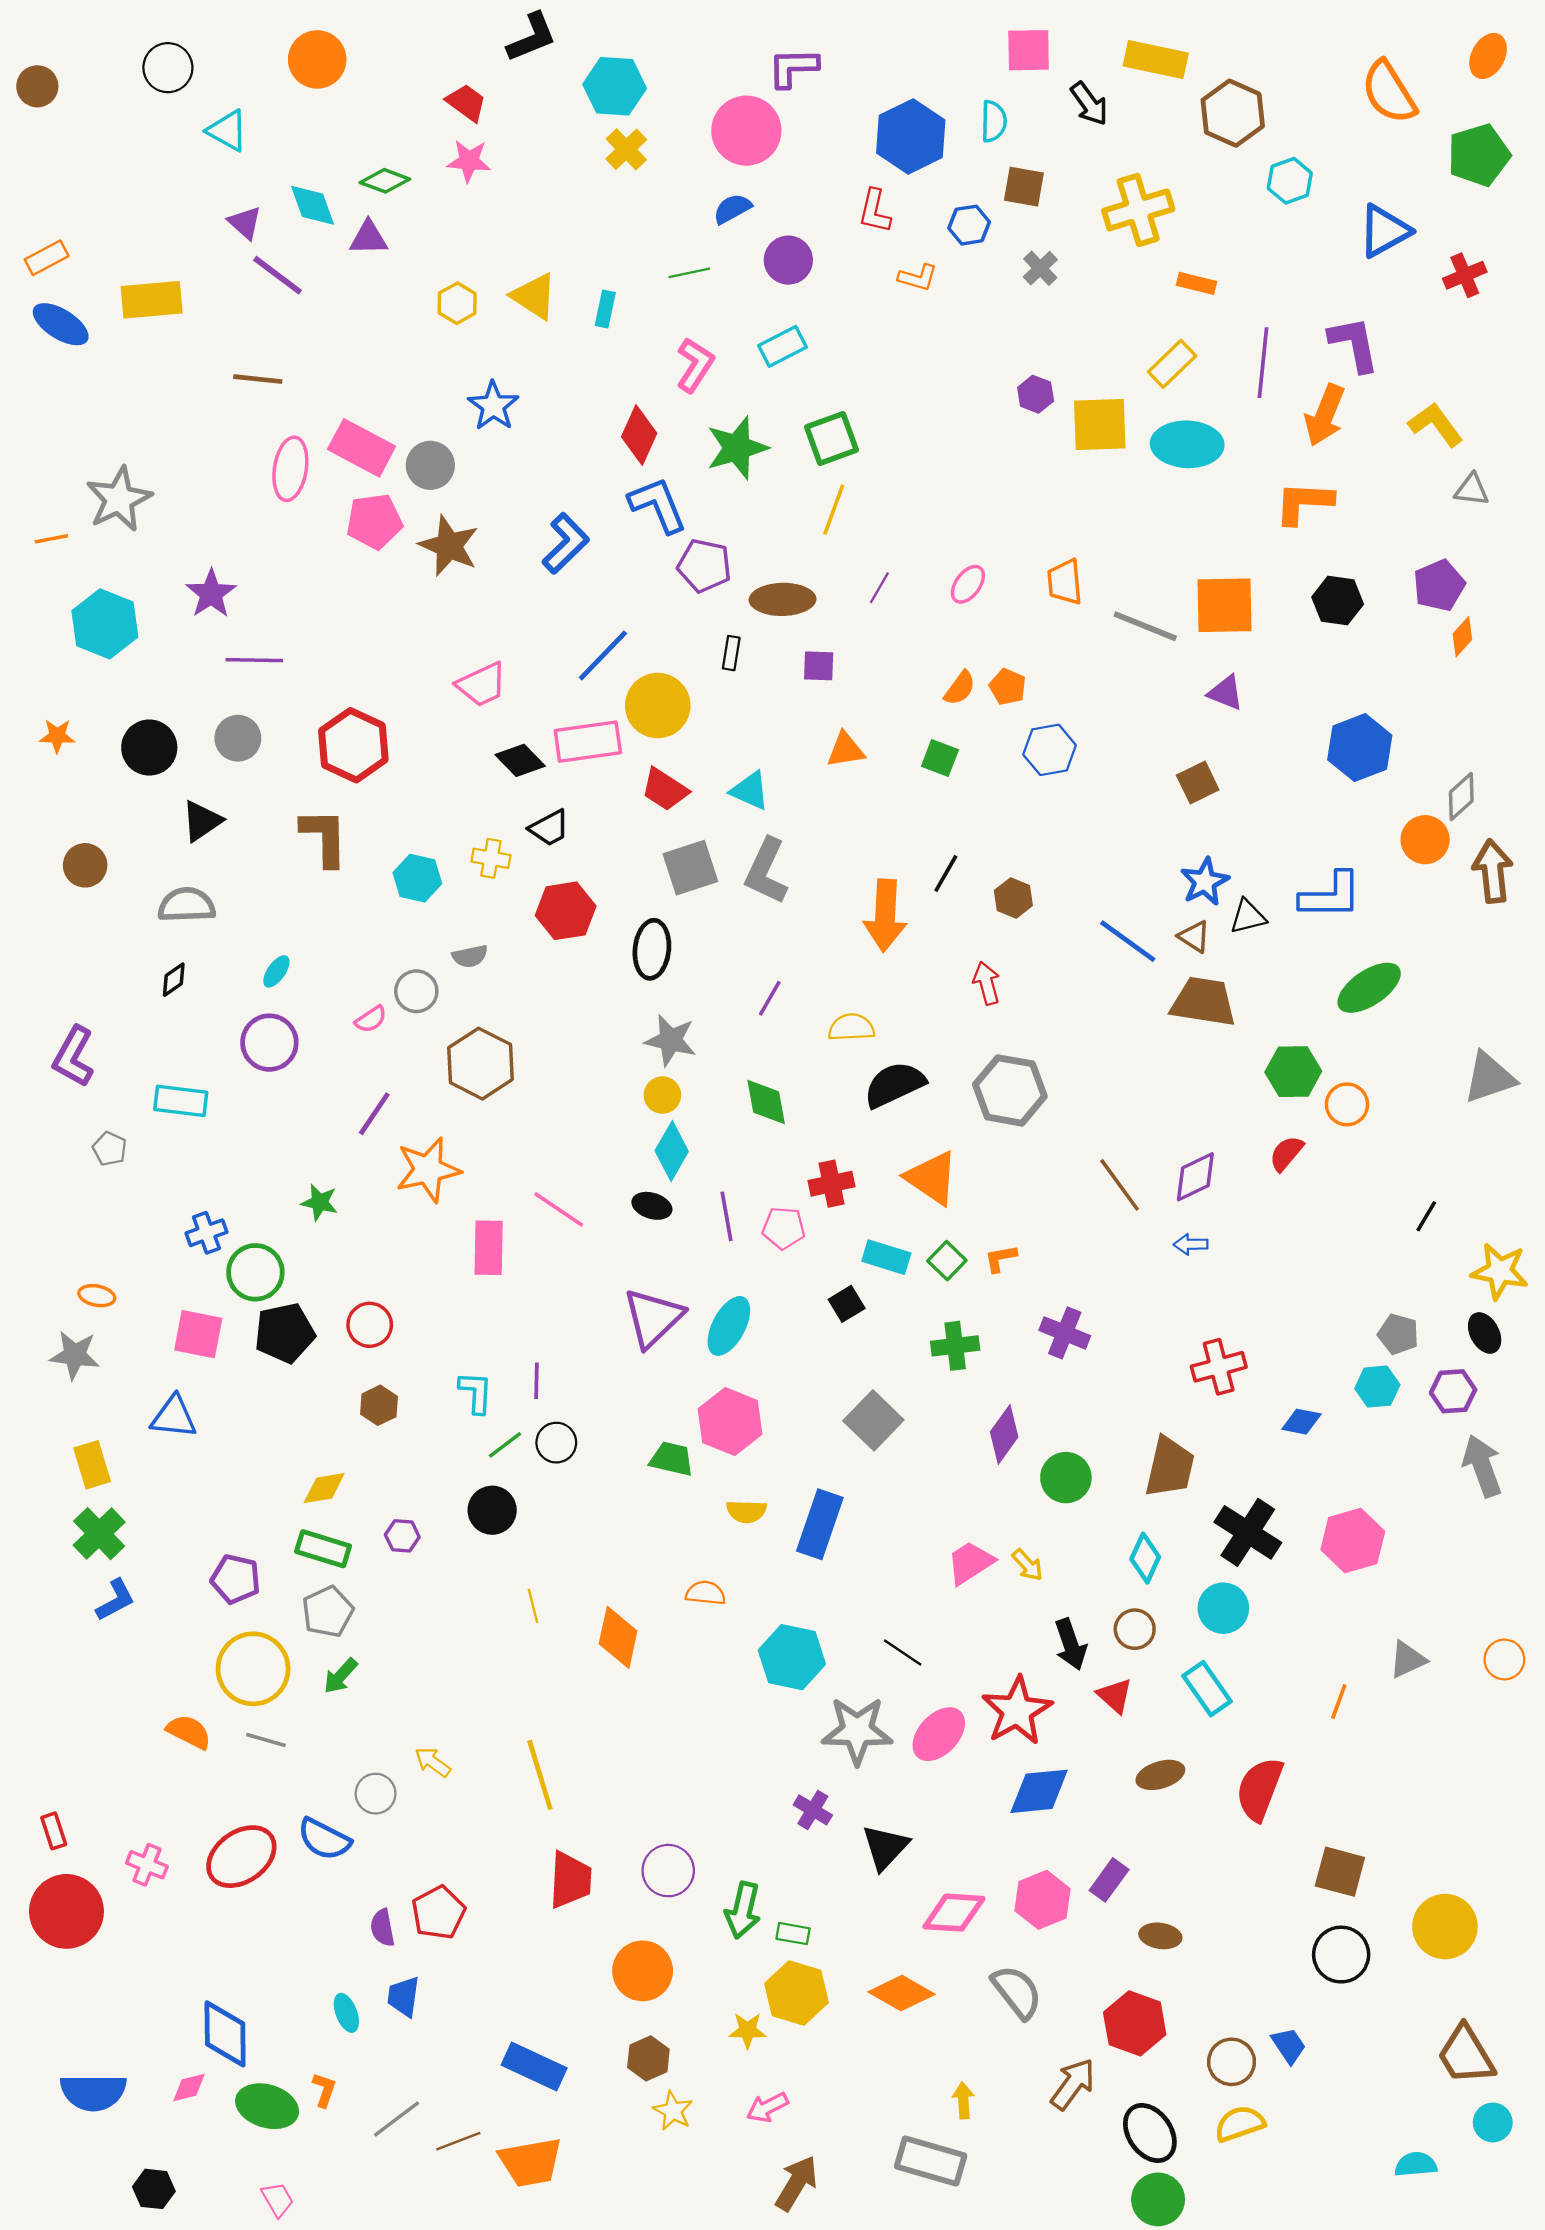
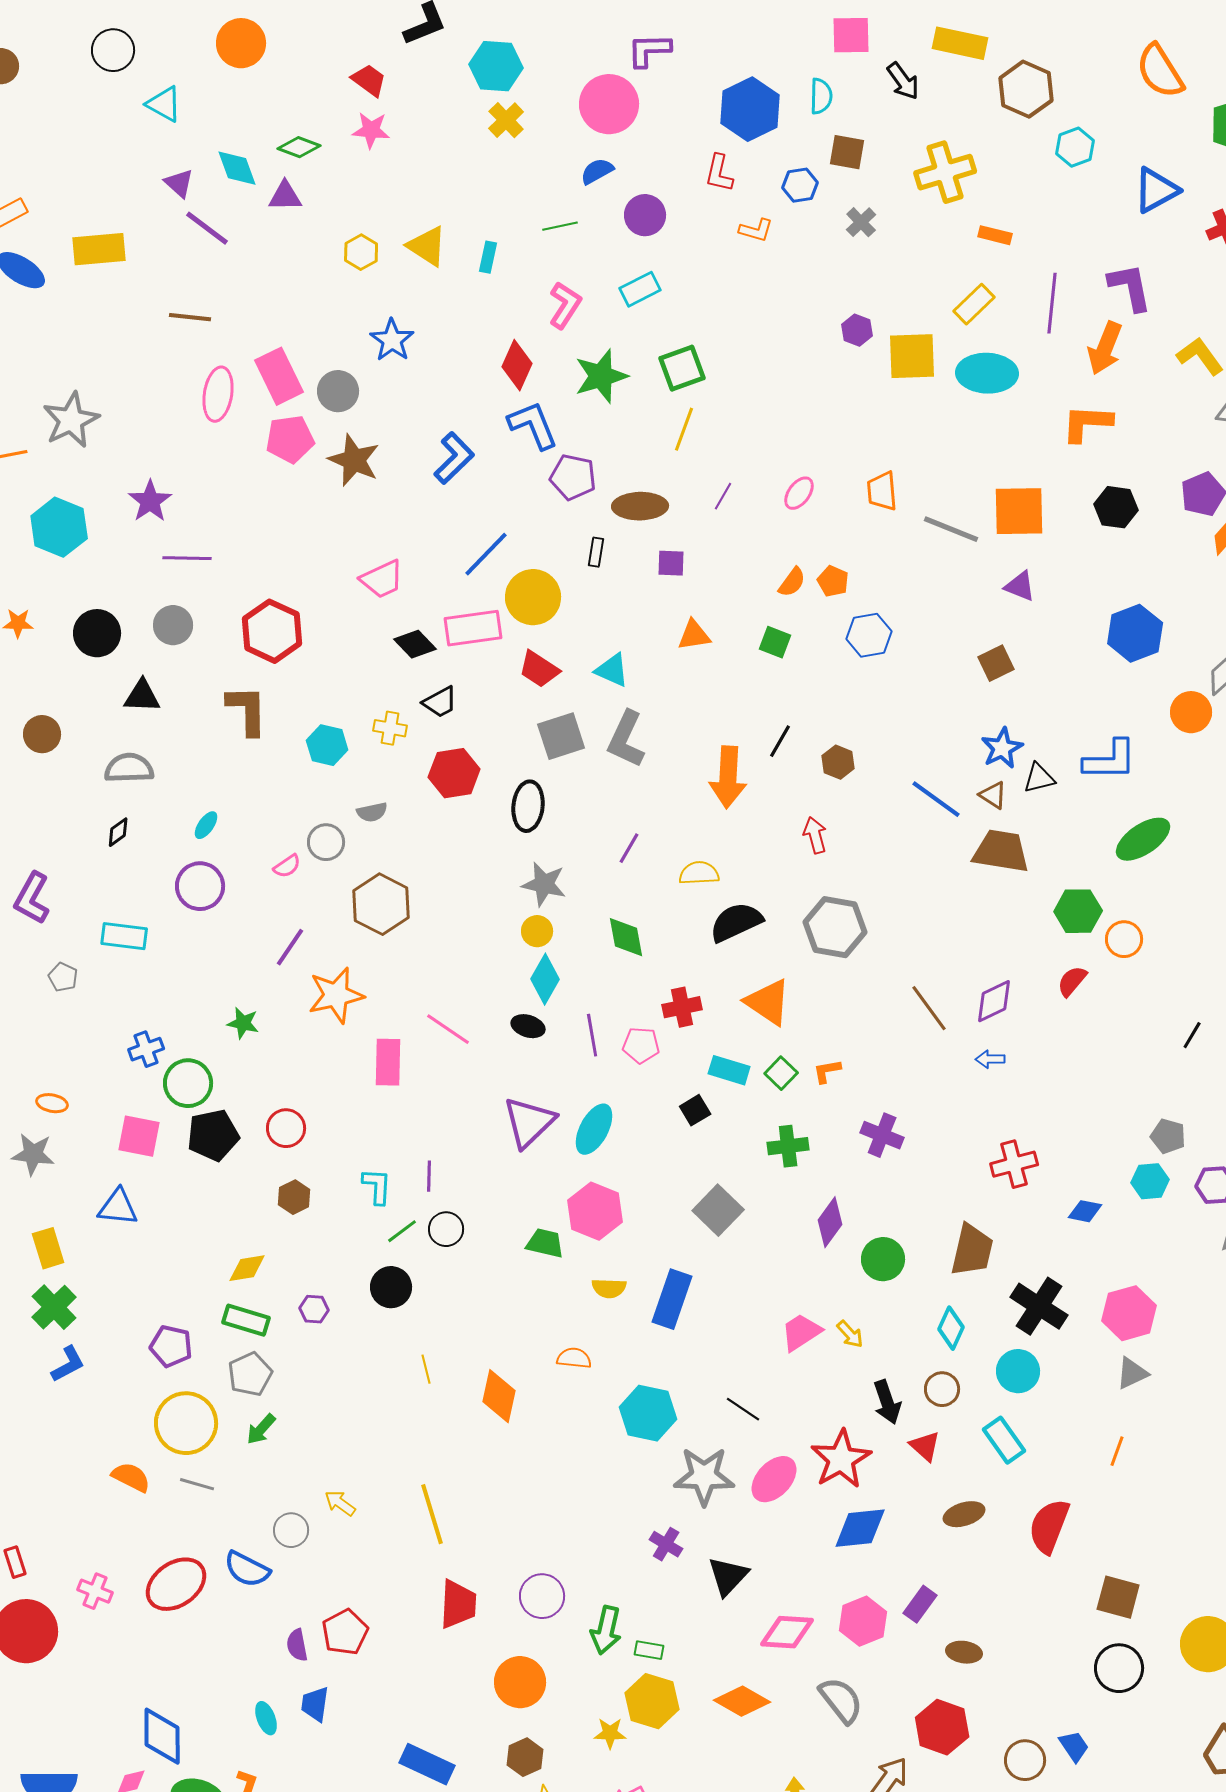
pink rectangle: (362, 448) -> (279, 376), turned 36
black triangle: (202, 821) -> (142, 696), turned 36
gray triangle: (1408, 1659) -> (1132, 1373), moved

